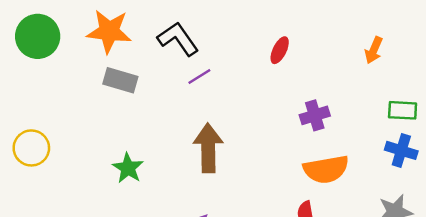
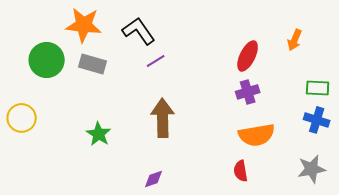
green circle: (38, 36) -> (47, 60), moved
red ellipse: (280, 50) -> (248, 56), moved, size x1.4

